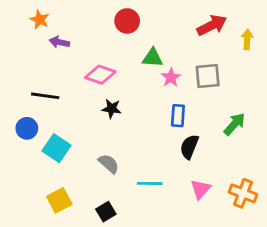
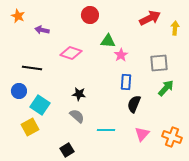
orange star: (40, 20) -> (18, 16), moved
gray square: (208, 76) -> (159, 63), moved
black star: (112, 109) -> (79, 94), moved
yellow square: (59, 200) -> (30, 127), moved
black square: (106, 212) -> (67, 150), moved

